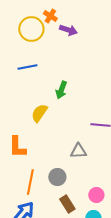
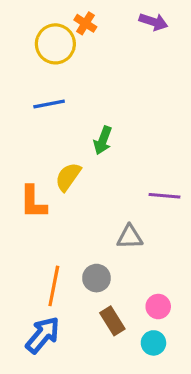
purple arrow: (68, 30) -> (153, 22), moved
orange L-shape: (17, 147) -> (33, 202), moved

